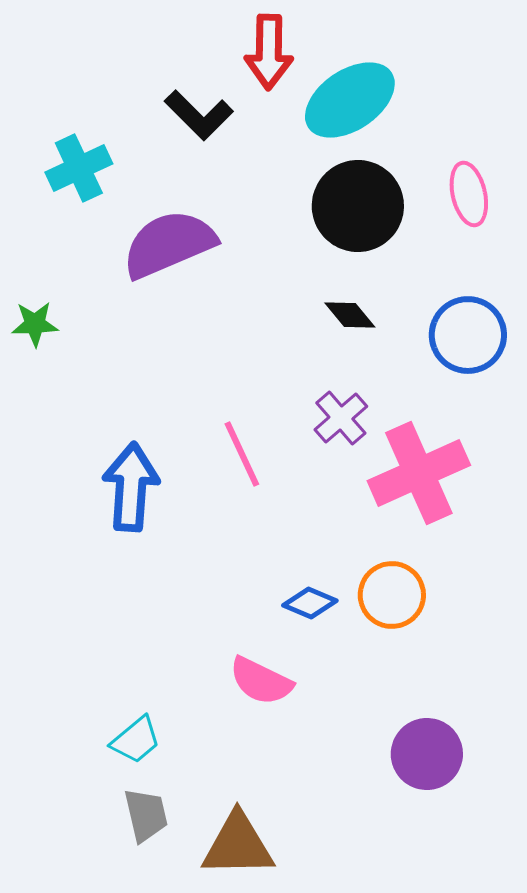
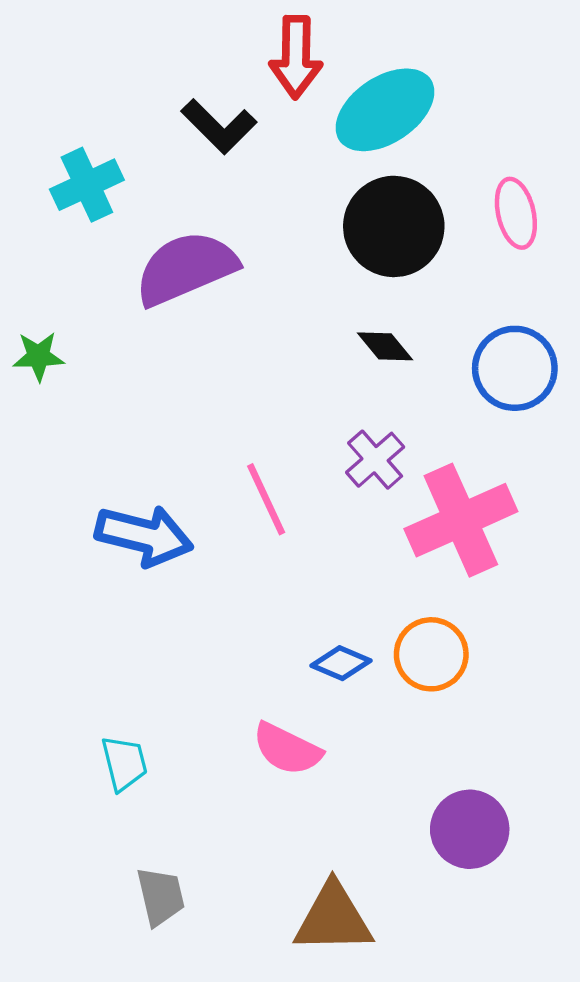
blue arrow: (131, 487) -> (144, 536), turned 100
cyan trapezoid: (136, 740) -> (124, 763), moved, turned -64
brown triangle: (238, 845) -> (333, 918), moved

